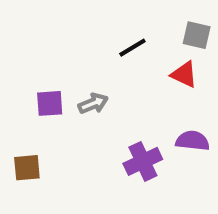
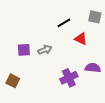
red triangle: (184, 75) -> (81, 39), moved
brown square: (27, 168) -> (13, 81), turned 32

